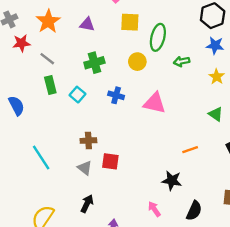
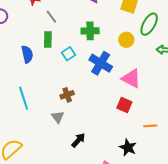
blue cross: (116, 95) -> (101, 63), size x1.6
blue semicircle: (16, 106) -> (27, 54), moved
brown cross: (88, 141) -> (67, 95), turned -32
red square: (110, 161) -> (124, 105), moved
black arrow: (87, 204) -> (78, 140), moved

